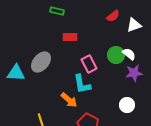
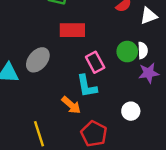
red rectangle: (70, 37) -> (72, 30), size x1.5
white semicircle: (129, 54) -> (143, 50), turned 48
white circle: (127, 105) -> (131, 111), moved

